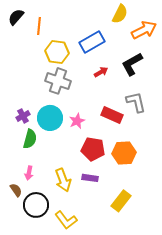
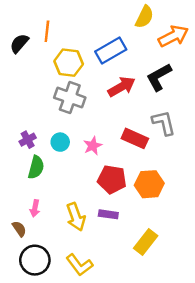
black semicircle: (16, 17) -> (19, 43), moved
red arrow: (101, 72) -> (122, 87), size x1.6
cyan circle: (50, 118) -> (60, 142), size x0.6
black circle: (36, 205) -> (35, 260), moved

